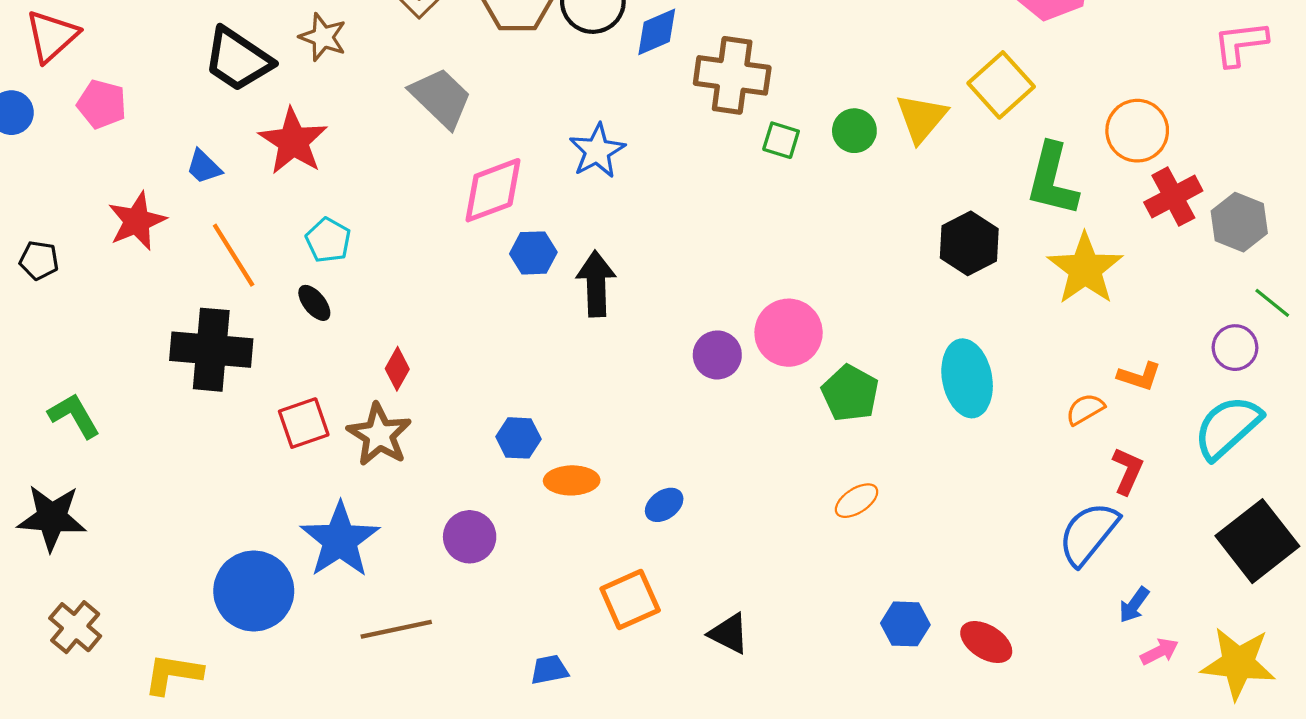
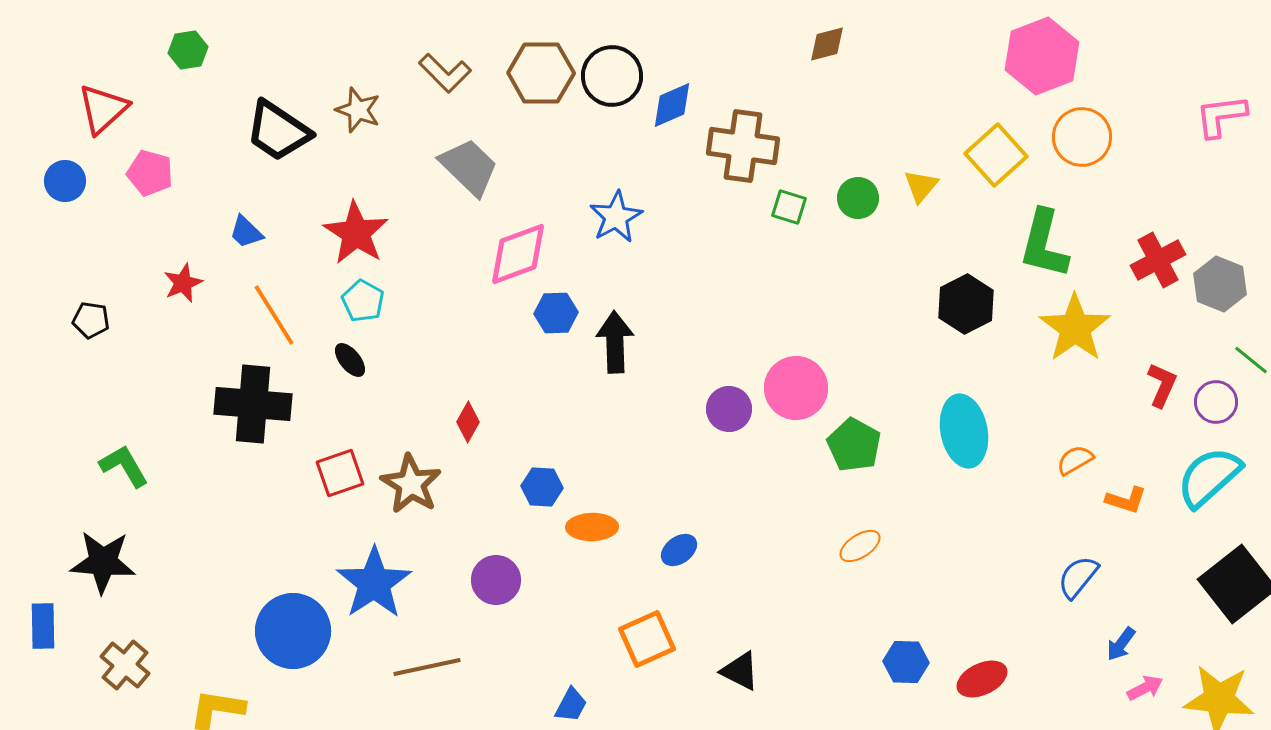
yellow triangle: (921, 118) -> (921, 186), size x0.7
orange circle: (1137, 131) -> (1082, 137), moved
red star: (293, 141) -> (356, 233), moved
red star: (137, 221) -> (183, 283), size x0.7
red diamond: (397, 369) -> (468, 422), moved
orange L-shape: (1139, 376) -> (1126, 500), moved
red L-shape: (1128, 471) -> (1162, 385), moved
blue semicircle: (1088, 534) -> (1078, 577), size x0.7
red ellipse: (986, 642) -> (982, 679), turned -57
blue trapezoid: (549, 670) -> (571, 705), turned 129

